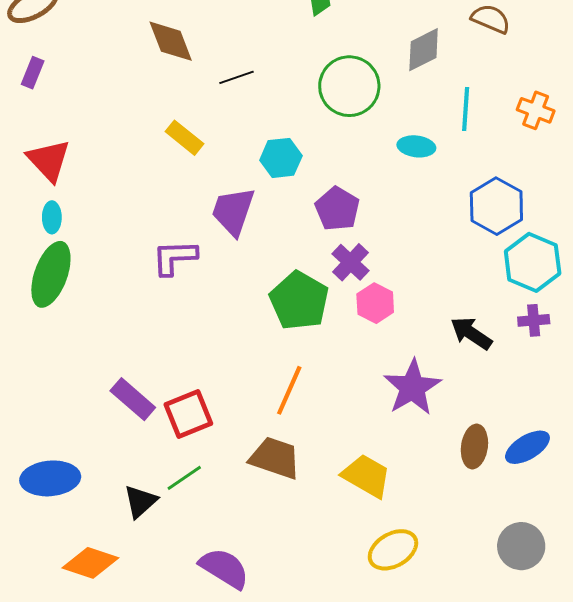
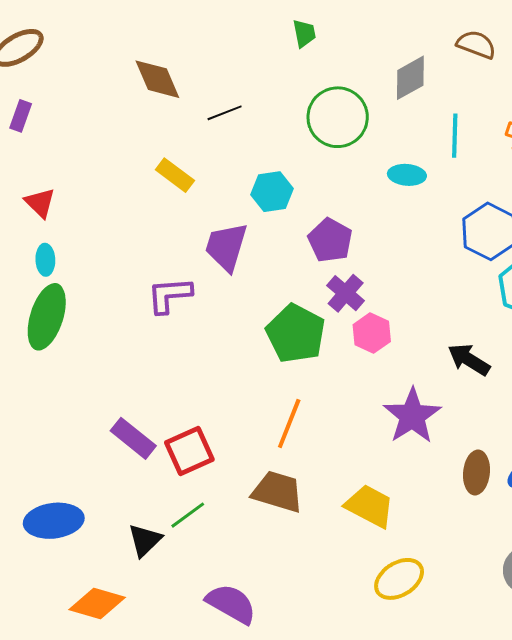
red triangle: (49, 160) -> (40, 203), size x0.7

